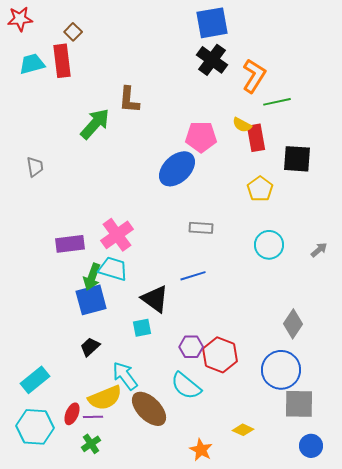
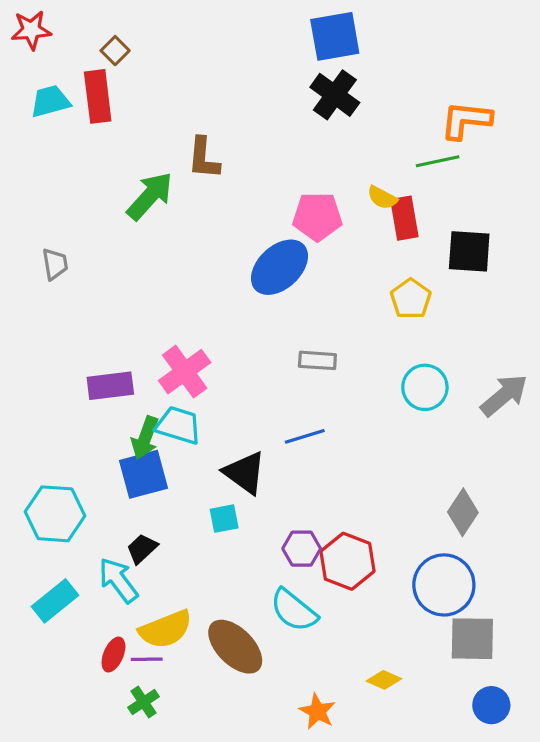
orange L-shape: (254, 76) -> (466, 120), moved, turned -116
gray arrow: (319, 250) -> (504, 395), size x1.8
cyan arrow: (125, 376) -> (118, 580), moved
cyan hexagon: (35, 427) -> (55, 514), moved

